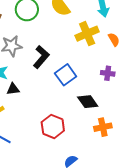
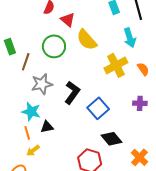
black diamond: (88, 102) -> (112, 139), moved
orange cross: (103, 127) -> (140, 157), turned -30

